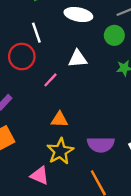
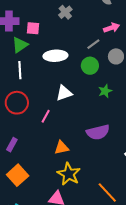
white line: (36, 33) -> (20, 70), moved, turned 30
purple semicircle: (101, 145) -> (98, 132), moved

